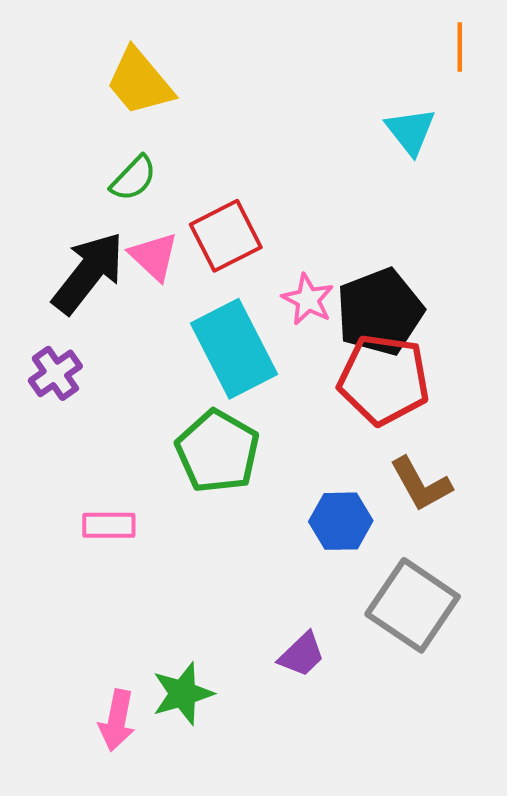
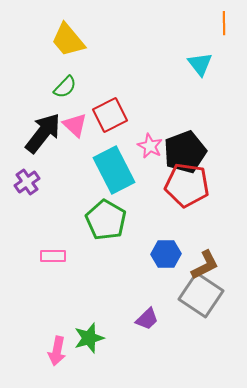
brown L-shape: (421, 484) -> (205, 265), moved, turned -88

